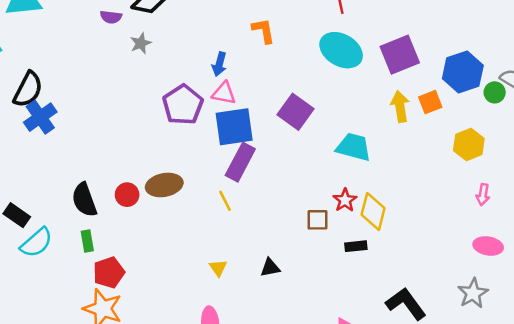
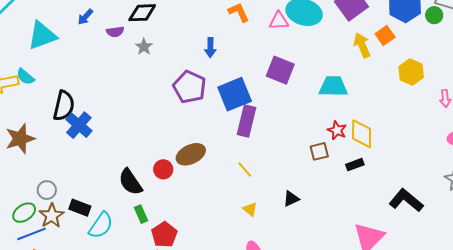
pink triangle: (224, 93) -> (279, 21), moved
yellow hexagon: (469, 144) -> (411, 72), moved
yellow line: (225, 201) -> (245, 170), moved

